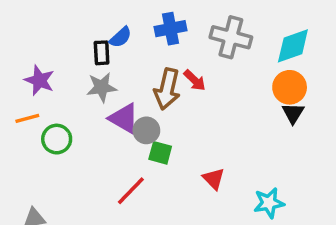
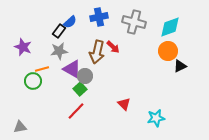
black rectangle: (102, 53) -> (59, 31), turned 40
black triangle: (293, 113) -> (180, 66), moved, turned 32
orange line: (27, 118) -> (42, 69), moved
green square: (160, 153) -> (80, 89), moved, turned 32

